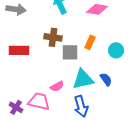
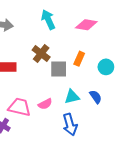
brown cross: (53, 37) -> (41, 54), turned 30
cyan triangle: (83, 79) -> (72, 97), size x0.7
pink trapezoid: (39, 101) -> (19, 107), moved

